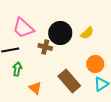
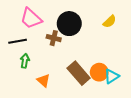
yellow semicircle: (87, 33) -> (110, 22), moved
orange circle: (95, 64) -> (99, 72), moved

